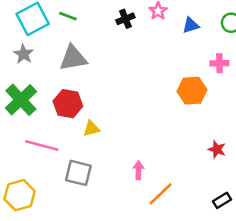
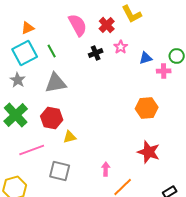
green line: (68, 16) -> (52, 51), turned 40
pink cross: (219, 63) -> (164, 71), moved
pink line: (42, 145) -> (32, 150), turned -35
red star: (217, 149) -> (149, 152), moved, size x1.6

